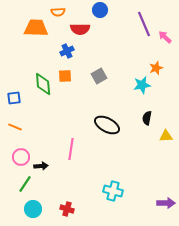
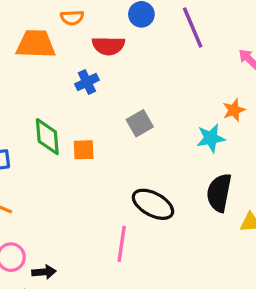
purple line: (144, 24) -> (193, 28), moved
orange square: (65, 76) -> (84, 150), moved
black semicircle: (147, 118) -> (219, 193), size x1.6
pink line: (71, 149) -> (122, 244), moved

